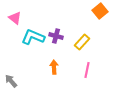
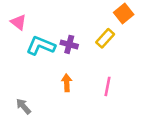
yellow rectangle: (82, 42) -> (105, 38), moved
gray arrow: (11, 81) -> (23, 106), moved

